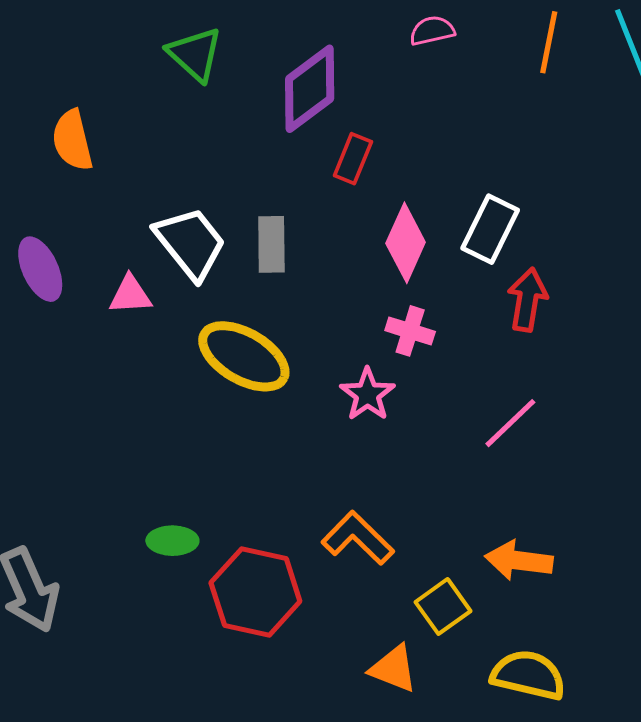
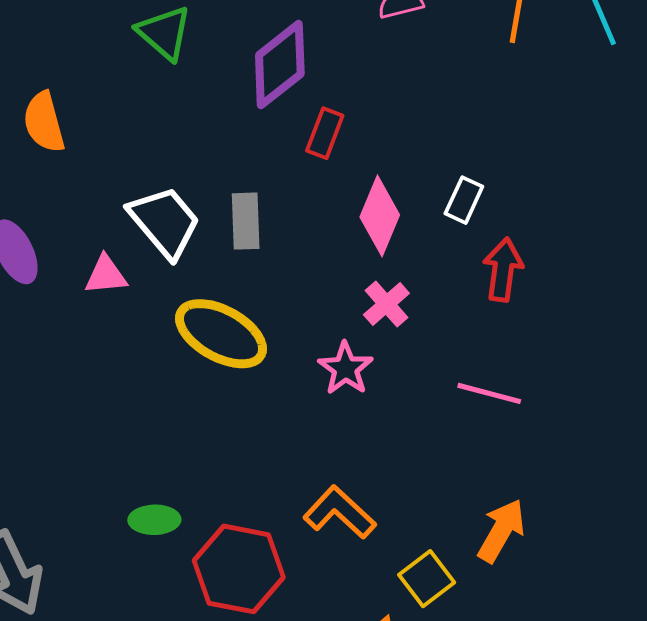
white rectangle: (490, 229) -> (464, 200), size x0.7
pink cross: (410, 331) -> (386, 304), turned 33
pink line: (510, 423) -> (489, 393), turned 60
orange arrow: (519, 561) -> (501, 531), turned 114

